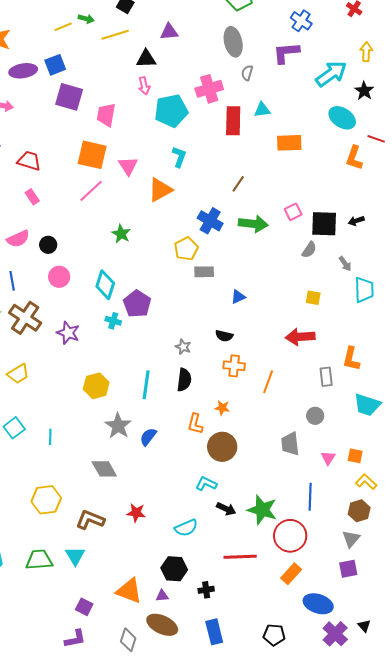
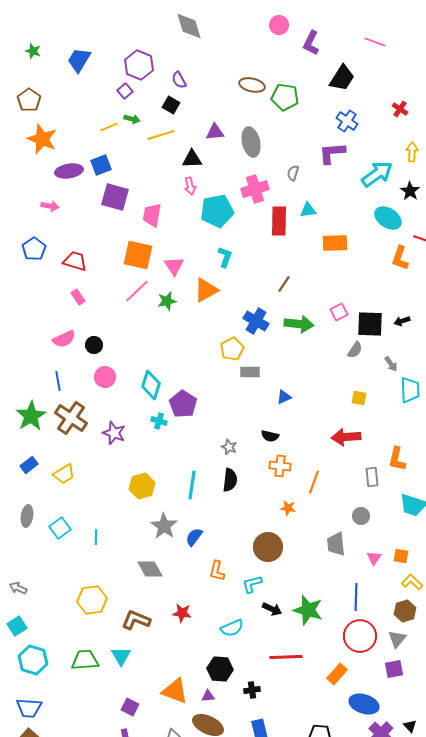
gray ellipse: (233, 42) -> (251, 142), moved
green star: (121, 234) -> (167, 301), moved, turned 30
orange star: (222, 408) -> (288, 508), moved
orange L-shape: (195, 424) -> (217, 571), moved
cyan L-shape: (206, 484) -> (252, 584), turned -40
red circle: (290, 536) -> (360, 636), moved

